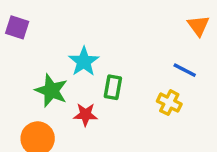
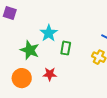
red star: (85, 115) -> (50, 74), moved

